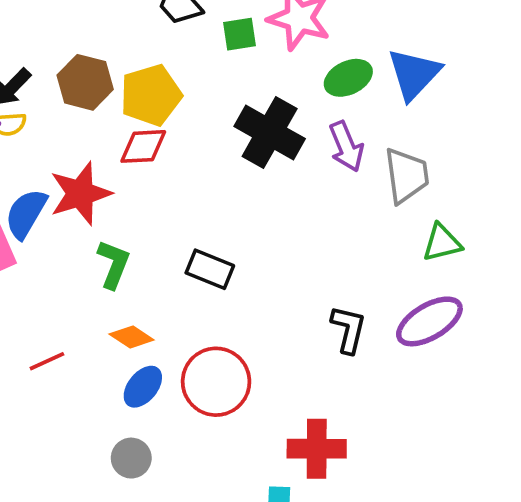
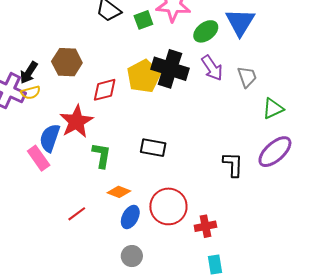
yellow pentagon: (151, 95) -> (144, 76), moved
gray trapezoid: (406, 175) -> (247, 77), size x0.7
red cross: (317, 449) -> (205, 226), moved, size x0.7

